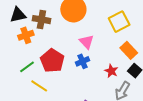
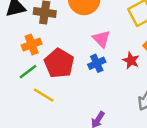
orange cross: (26, 35) -> (32, 45), moved
red star: (111, 71) -> (131, 60), moved

